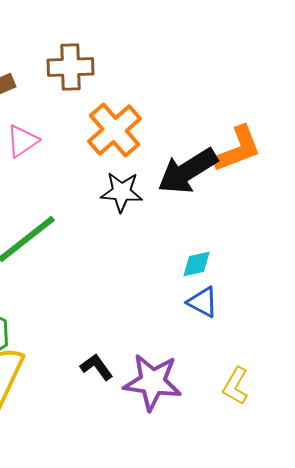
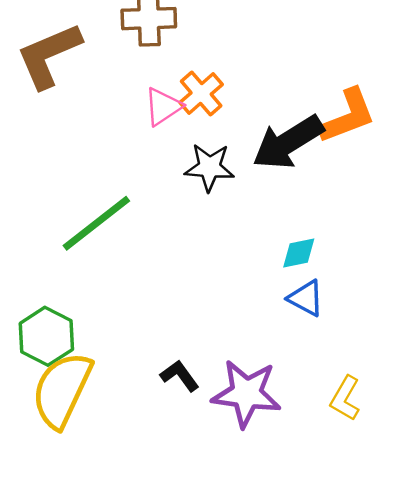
orange cross: (115, 130) -> (201, 94), size x0.7
pink triangle: (23, 141) -> (163, 107), moved

